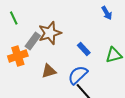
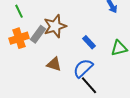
orange cross: (18, 56) -> (19, 38), moved
brown triangle: (49, 71) -> (54, 64), turned 35

